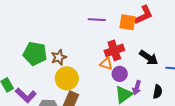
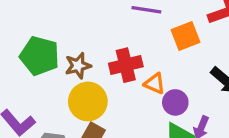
orange square: (127, 22) -> (185, 36), moved, turned -36
red cross: (114, 50) -> (126, 65), moved

